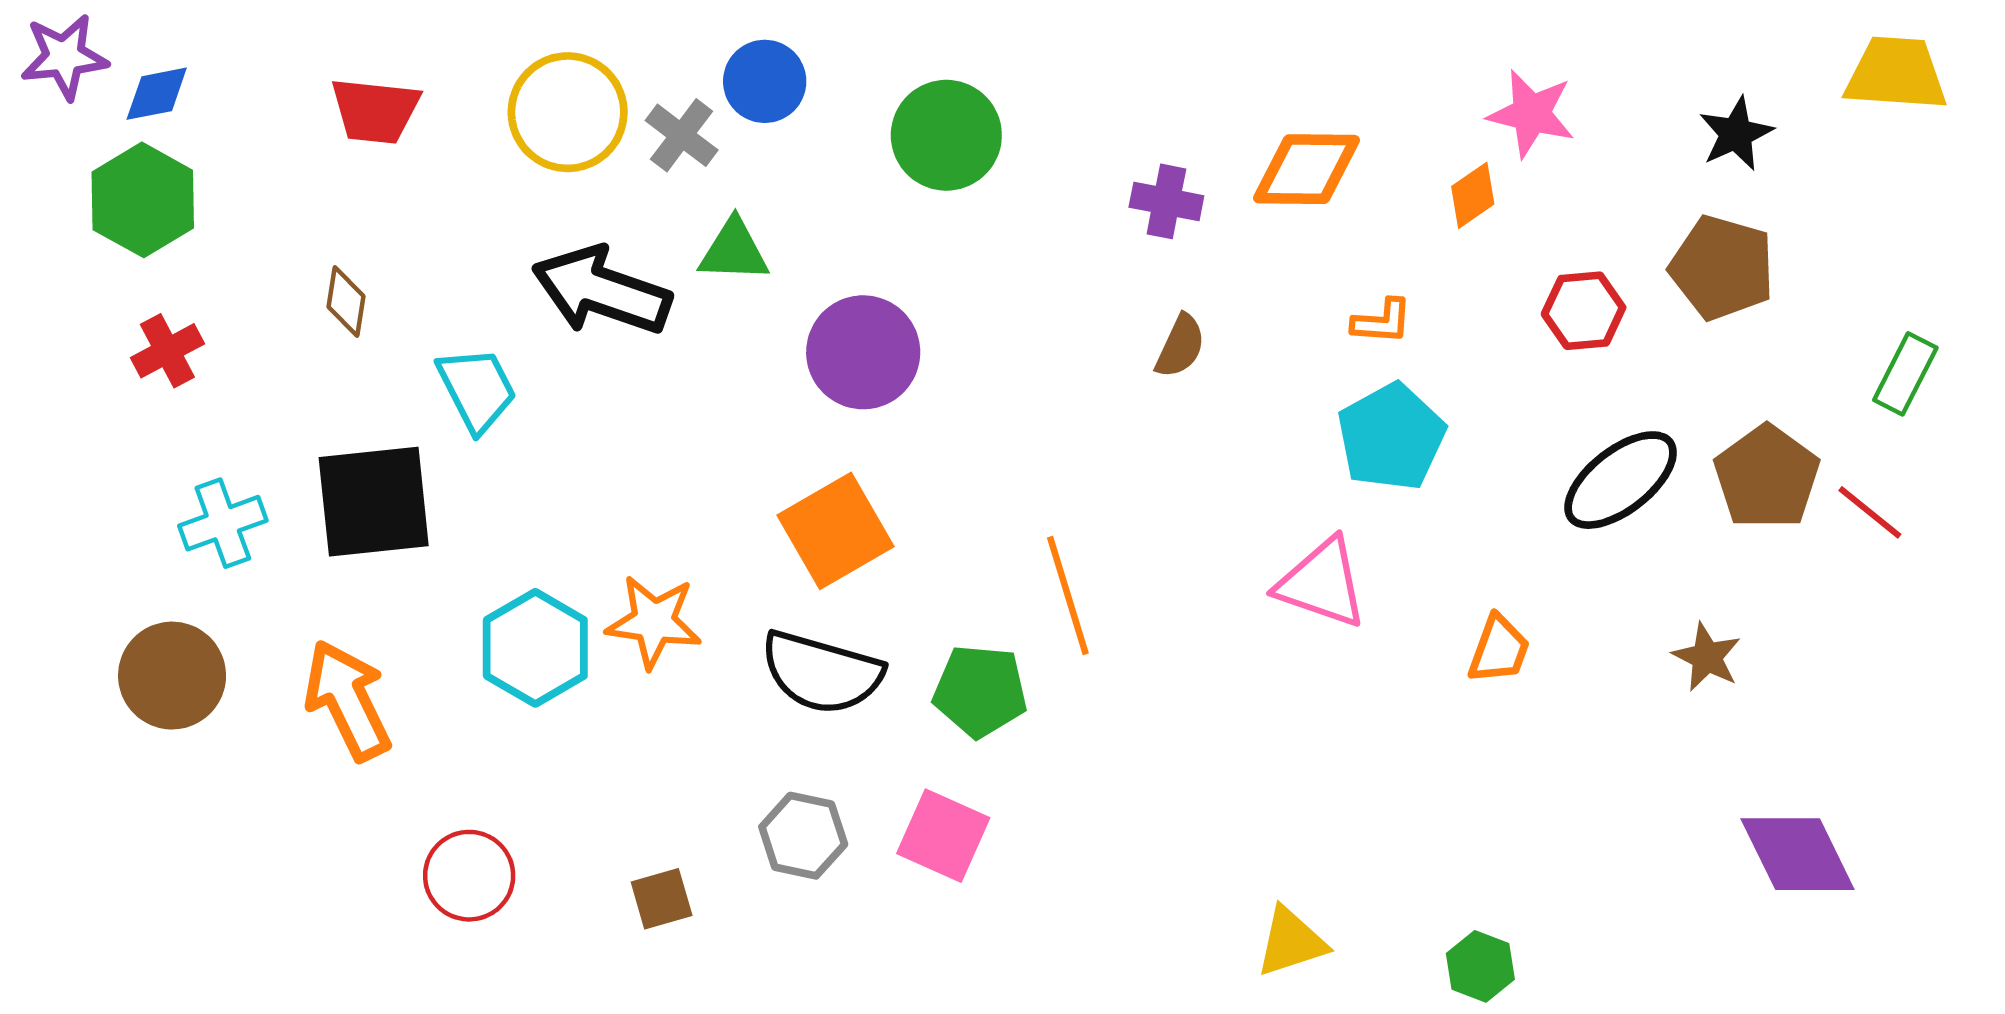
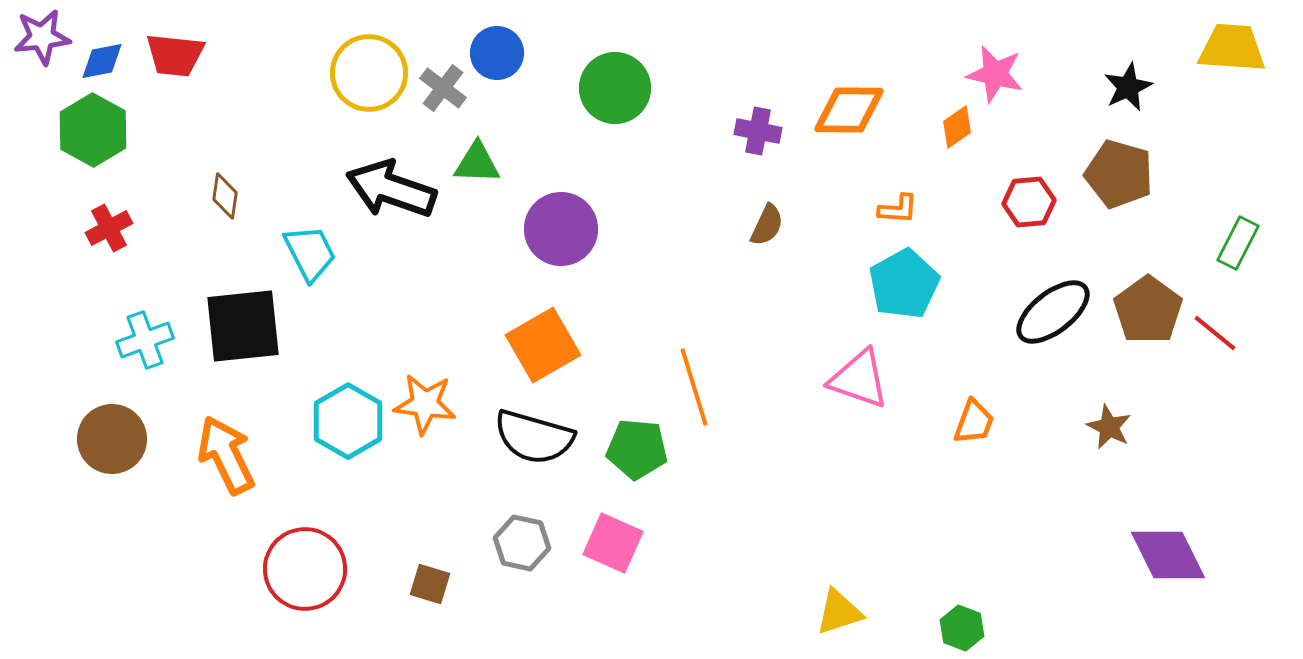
red trapezoid: (375, 111) -> (175, 55), moved
red circle: (469, 876) -> (305, 569), size x1.4
brown square: (662, 899) -> (430, 584), turned 33

